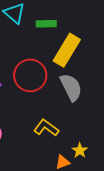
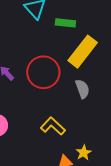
gray semicircle: (71, 87) -> (82, 89), size x0.7

